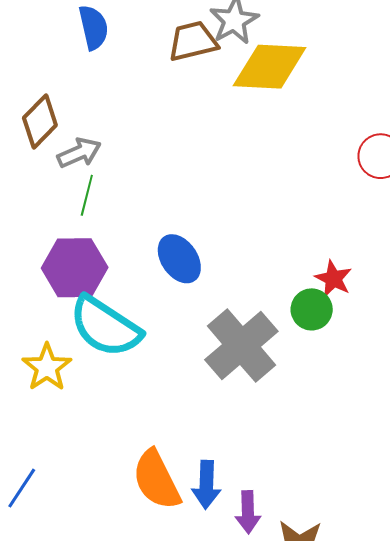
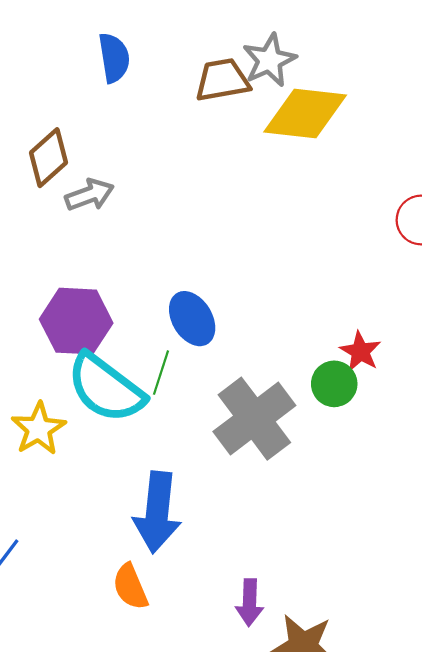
green line: (87, 195) -> (161, 373), moved
orange semicircle: (157, 480) -> (130, 587), moved, size x0.7
blue arrow: (206, 485) -> (157, 512), moved, size x1.5

